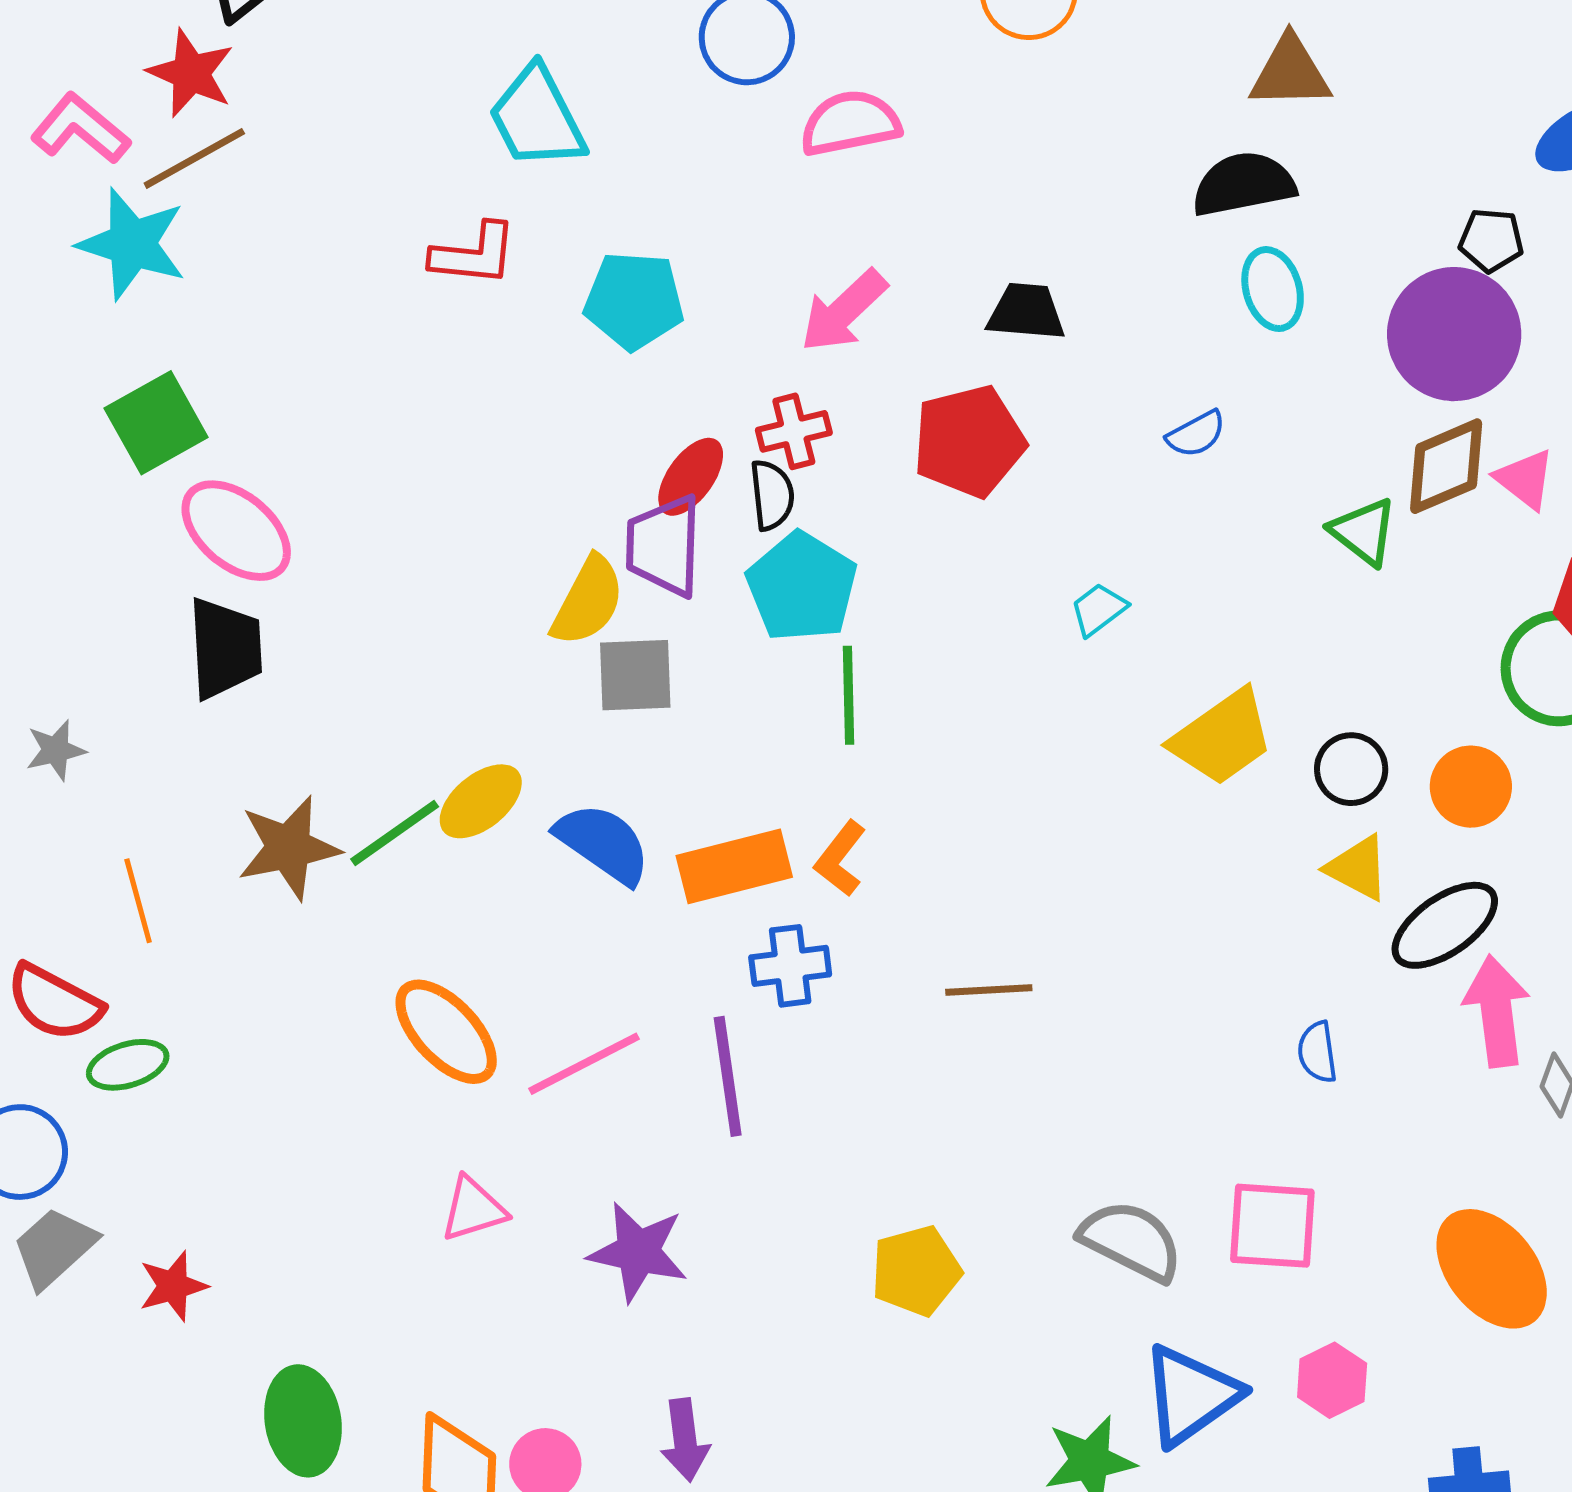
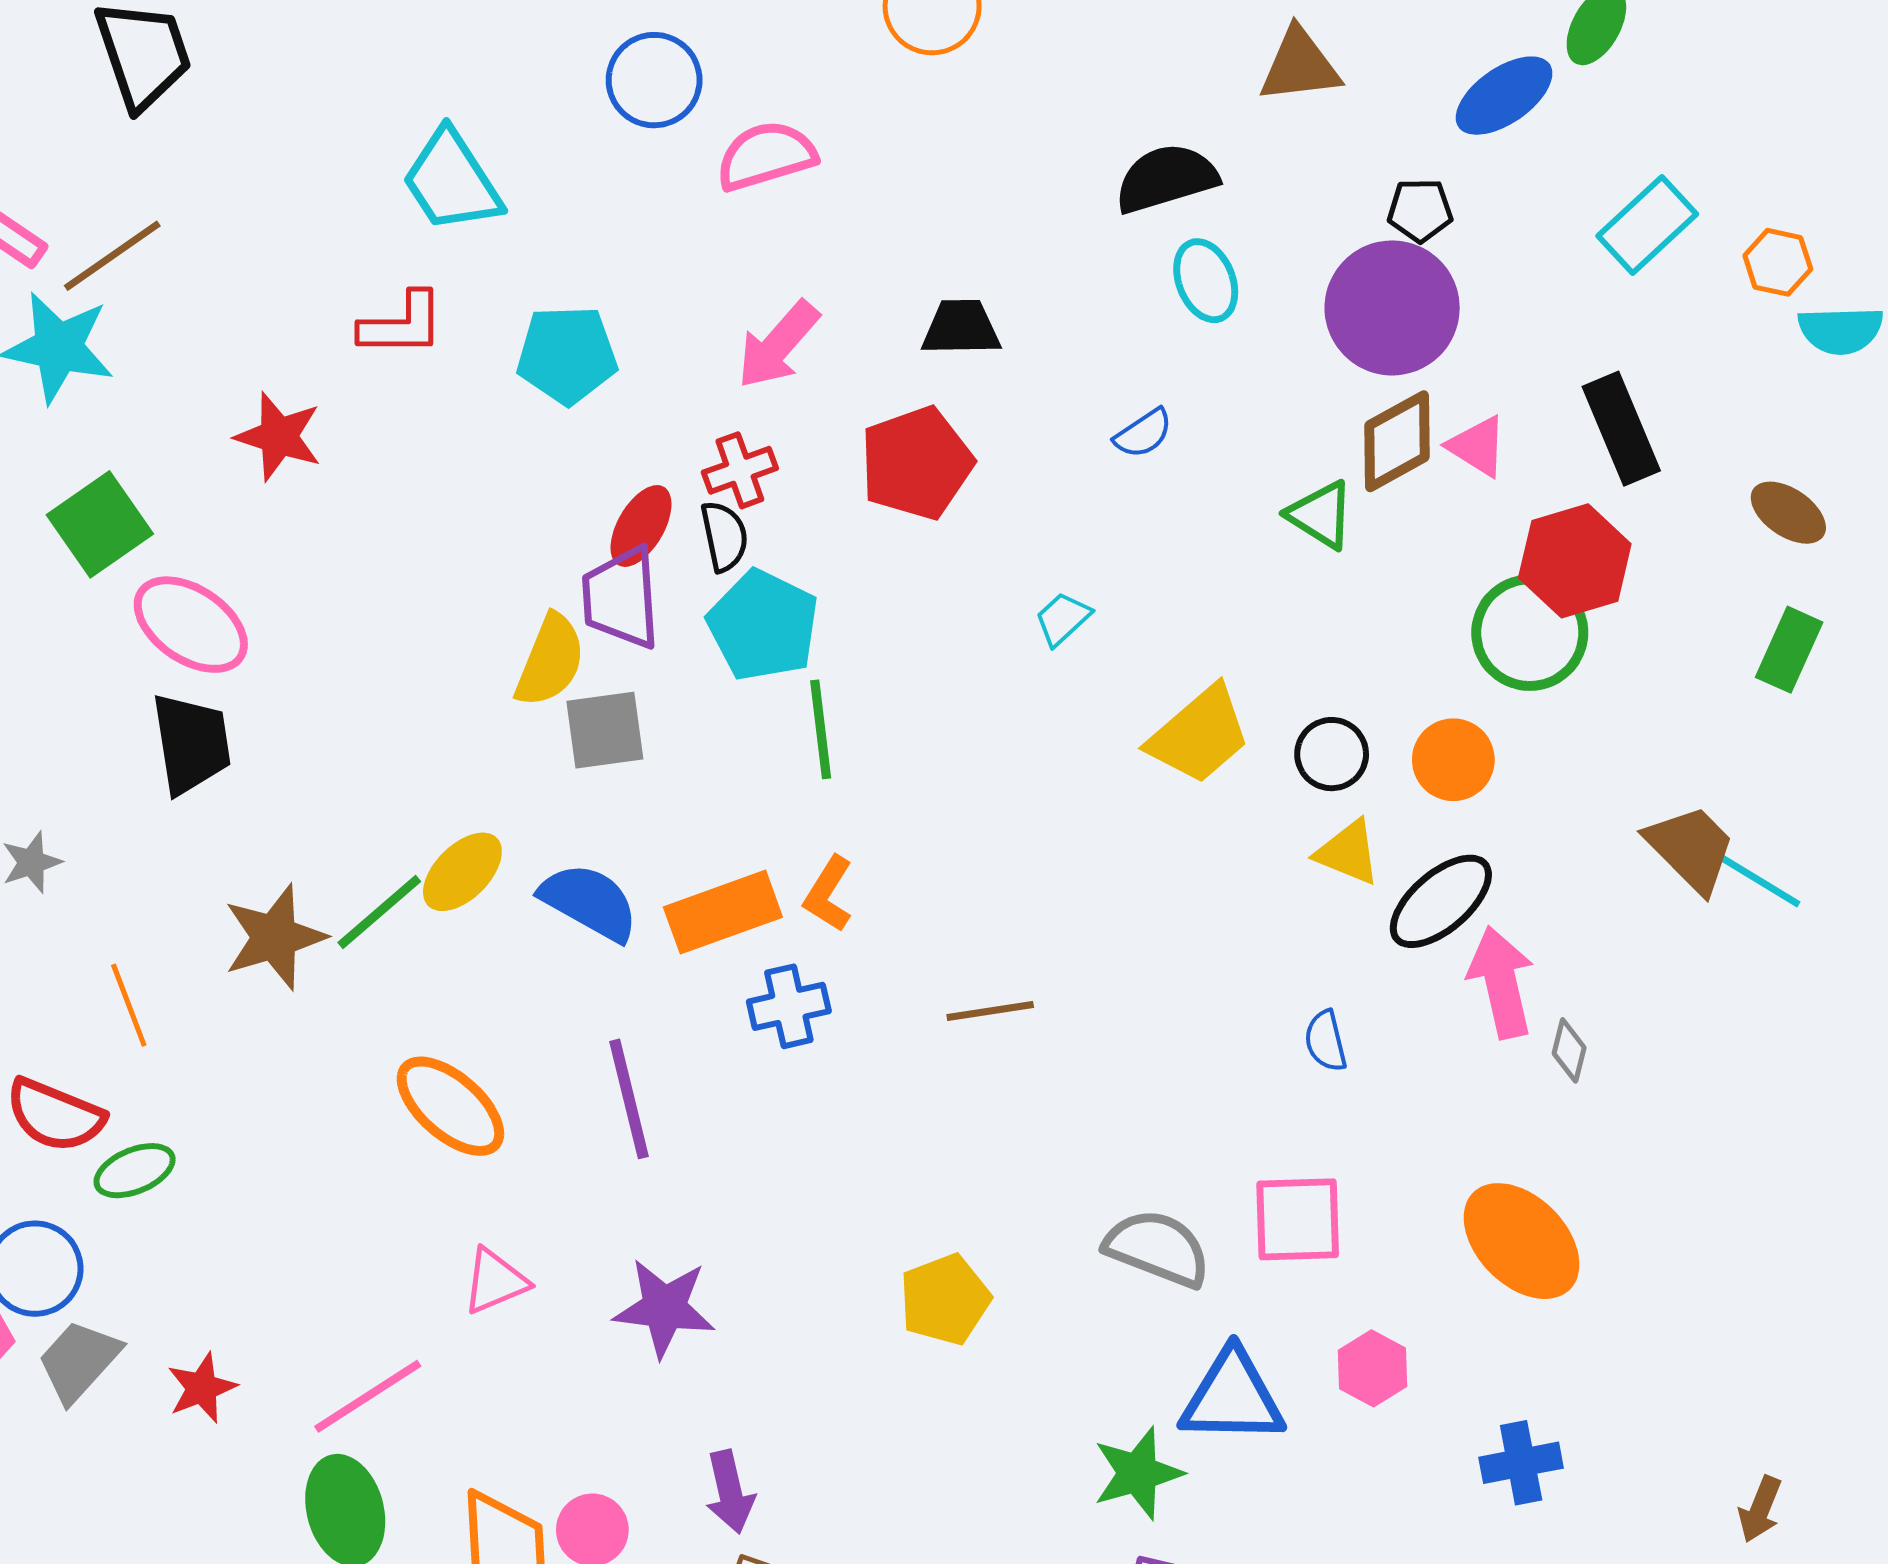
brown triangle: (1290, 72) -> (1300, 66), moved
red star: (191, 73) -> (279, 436), moved
pink line: (584, 1064) -> (368, 1396), moved
purple line: (728, 1076) -> (629, 1099), moved
blue triangle: (1191, 1395) -> (1232, 1397), turned 42

